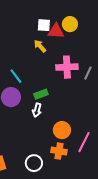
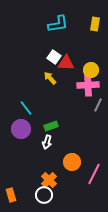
yellow circle: (70, 24) -> (91, 70), moved
white square: (44, 25) -> (54, 57), turned 32
pink cross: (67, 67) -> (88, 85), moved
orange cross: (59, 151) -> (49, 180), moved, turned 35

